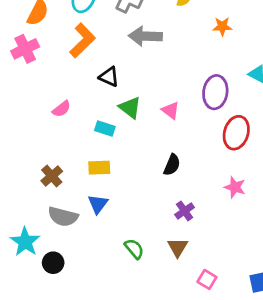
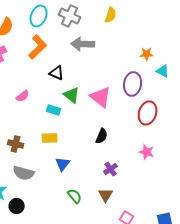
orange star: (222, 26) -> (147, 54), moved
pink triangle: (171, 110) -> (101, 97), size x1.6
brown cross: (52, 176) -> (16, 144), turned -35
blue triangle: (98, 204) -> (63, 164), moved

